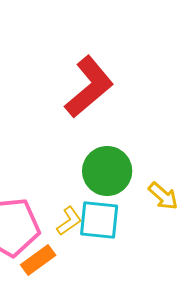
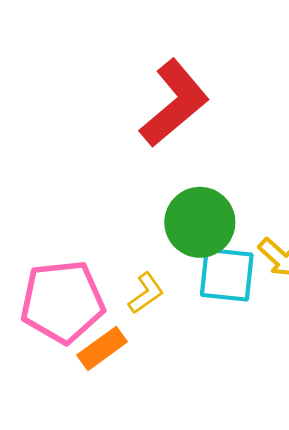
cyan square: (99, 220) -> (227, 275), moved

